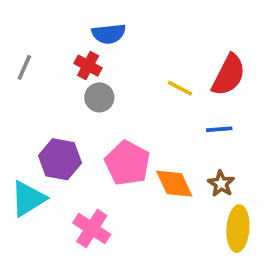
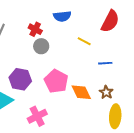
blue semicircle: (109, 34) -> (62, 16), moved
red semicircle: (229, 75) -> (110, 21), moved
pink cross: (92, 229) -> (37, 116), turned 30

